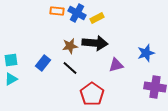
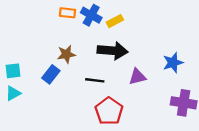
brown star: (70, 46) -> (66, 54), moved
black line: (70, 68) -> (95, 80), moved, turned -35

